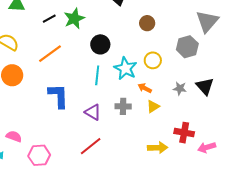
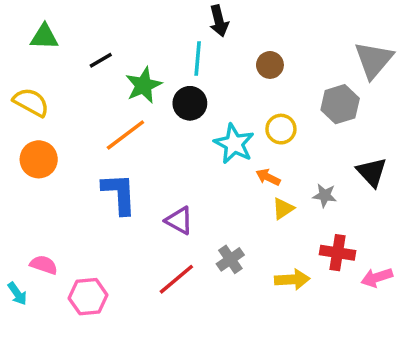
green star: (74, 18) -> (144, 85), moved
orange line: (50, 54) -> (125, 135), moved
cyan line: (97, 75) -> (198, 59), moved
gray star: (180, 88) -> (325, 195), moved
gray cross: (123, 106) -> (230, 259), moved, turned -35

